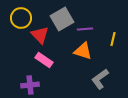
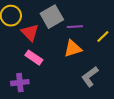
yellow line: (113, 39) -> (103, 37), turned 32
orange triangle: (83, 51) -> (73, 49), turned -36

